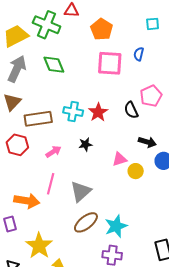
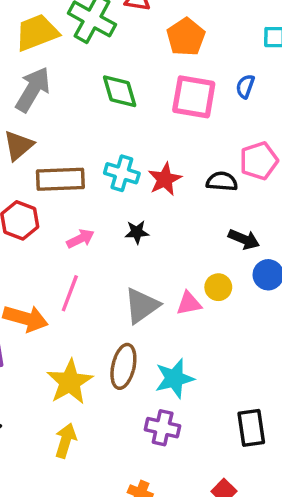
green diamond: (54, 65) -> (120, 91), moved
black semicircle: (131, 110) -> (222, 181), turned 114
pink triangle: (119, 159) -> (189, 303), moved
gray triangle: (81, 191) -> (142, 306), moved
brown ellipse: (86, 222) -> (123, 366), turned -45
yellow star: (39, 246) -> (70, 382), moved

